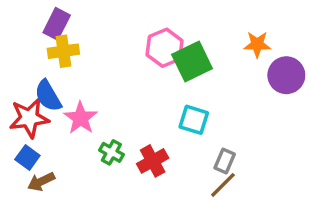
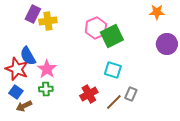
orange star: (257, 44) -> (157, 12), moved
yellow cross: (63, 51) -> (48, 21), moved
red star: (29, 118) -> (17, 69), turned 30
green cross: (111, 152) -> (46, 89), moved, turned -32
brown line: (223, 185) -> (114, 102), moved

